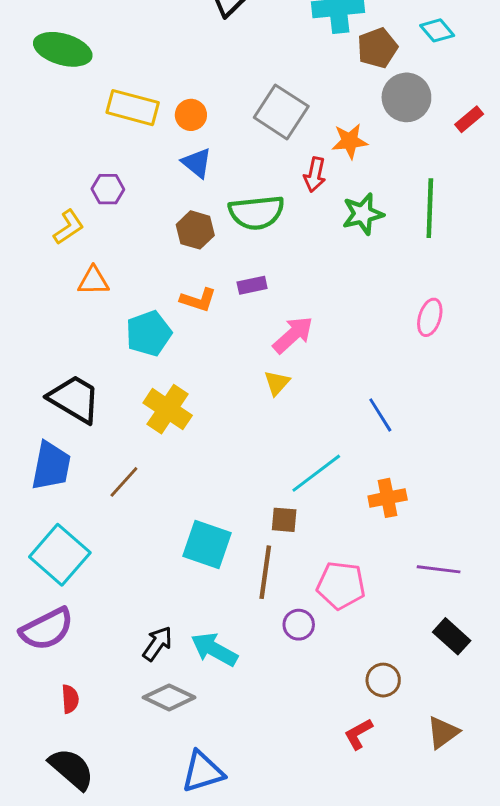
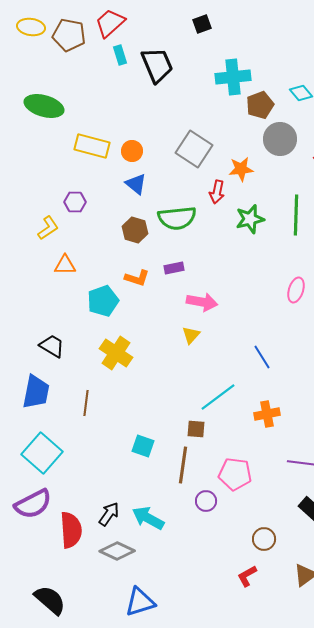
pink arrow: (293, 335) -> (202, 302), turned 52
black trapezoid: (74, 399) -> (52, 346), size x0.7
brown line: (124, 482) -> (86, 403), turned -35
cyan square: (207, 545) -> (143, 446), size x0.7
red semicircle: (70, 699) -> (71, 530), moved, size x1.8

